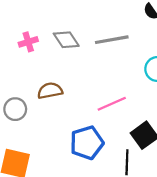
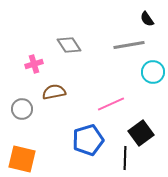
gray line: (112, 40) -> (129, 45), moved
pink cross: (28, 42) -> (34, 64), moved

